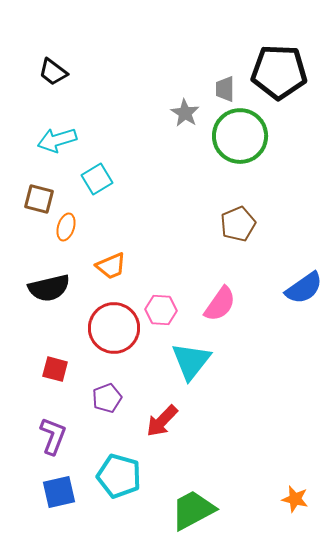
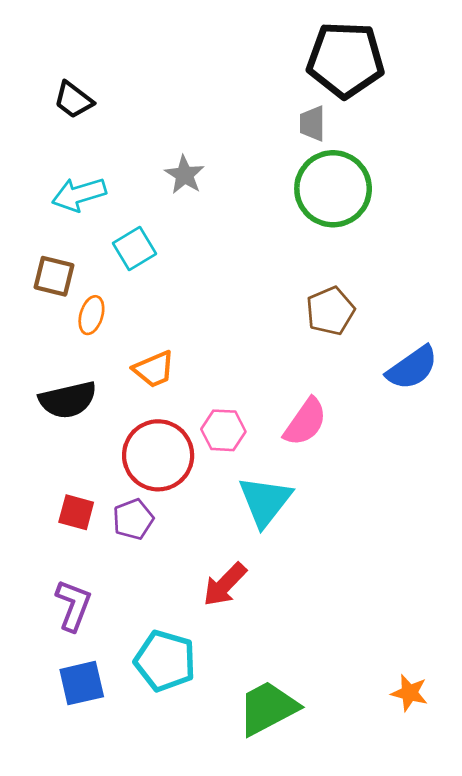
black pentagon: (279, 72) -> (346, 60), moved
gray star: (185, 113) -> (184, 175), moved
blue semicircle: (304, 288) -> (412, 368), moved
purple pentagon: (107, 398) -> (133, 519), moved

